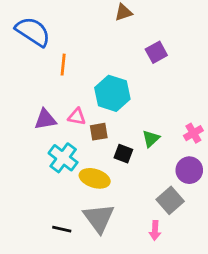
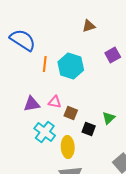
cyan hexagon: (112, 93) -> (71, 66), moved
brown square: (99, 132) -> (71, 113), turned 32
yellow ellipse: (95, 178) -> (68, 147), turned 70

